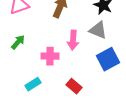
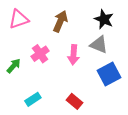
green arrow: (18, 42) -> (14, 66), moved
pink cross: (50, 56) -> (40, 54), moved, turned -36

